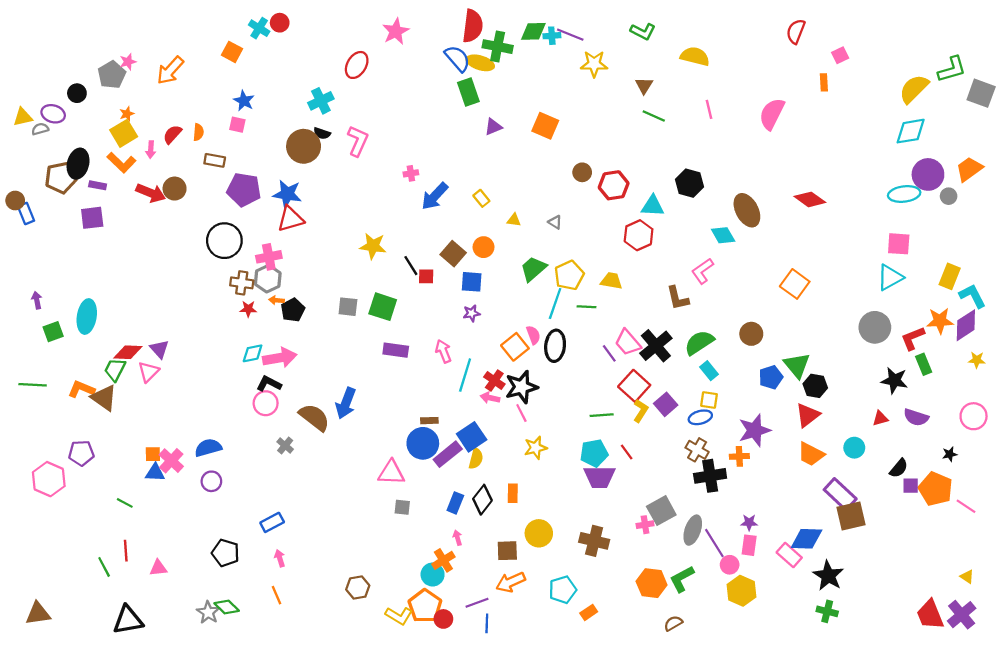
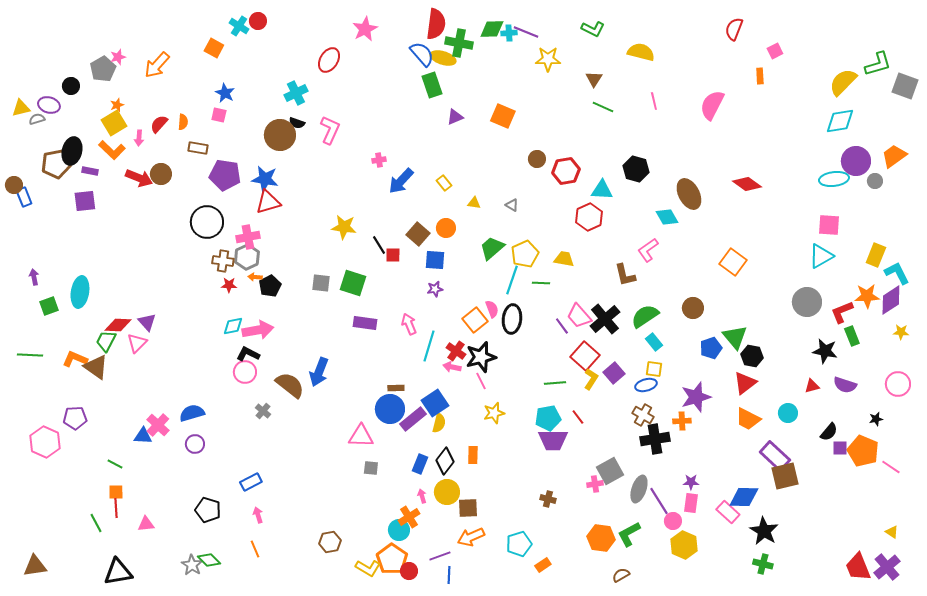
orange square: (153, 454) -> (116, 492), moved
yellow circle: (539, 533) -> (447, 492), moved
brown cross: (594, 541) -> (548, 499), size x0.6

